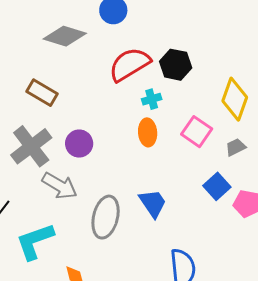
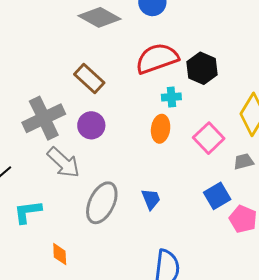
brown rectangle: (42, 93) -> (89, 79), moved
blue trapezoid: (153, 203) -> (151, 199), size x0.7
cyan L-shape: (35, 241) -> (28, 212), size x0.7

